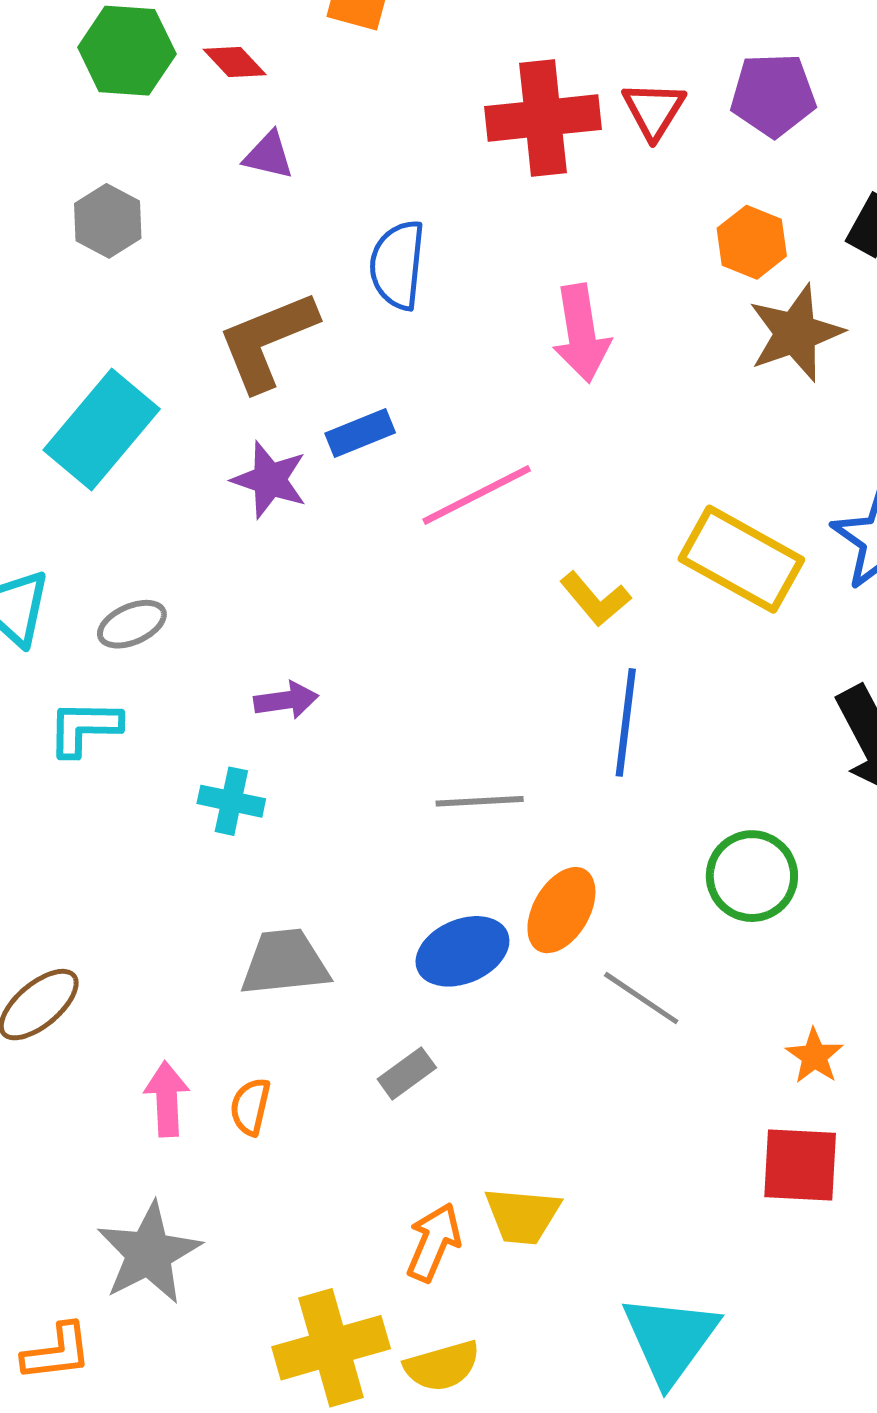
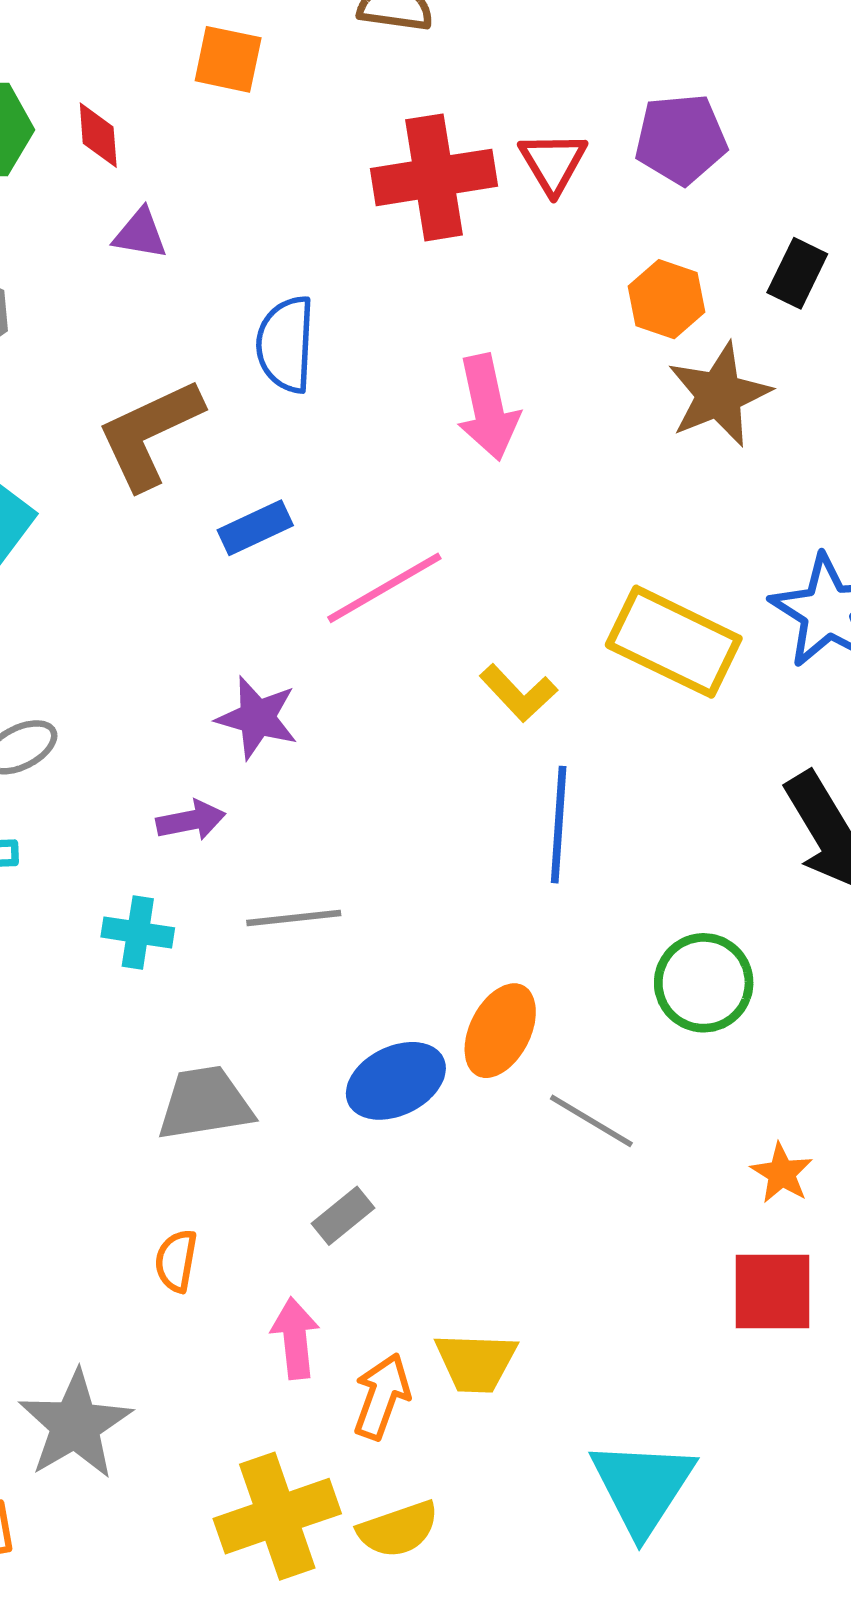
red diamond: (235, 62) -> (98, 135), turned 42
purple star: (270, 480) -> (257, 718), moved
gray line: (480, 801) -> (294, 918), moved
pink arrow: (167, 1099) -> (295, 1338), moved

